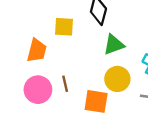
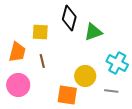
green triangle: (114, 45) -> (93, 32), moved
brown line: (65, 84) -> (42, 61), moved

